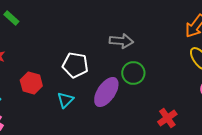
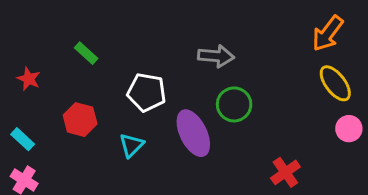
green rectangle: (11, 18) -> (86, 53), moved
purple ellipse: (106, 92) -> (193, 133), turned -60

